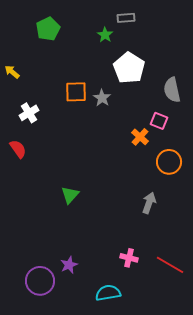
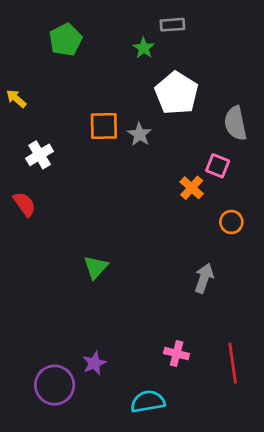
orange circle: (169, 162) -> (231, 222), size x0.7
red line: (170, 265) -> (233, 363), turned 52

